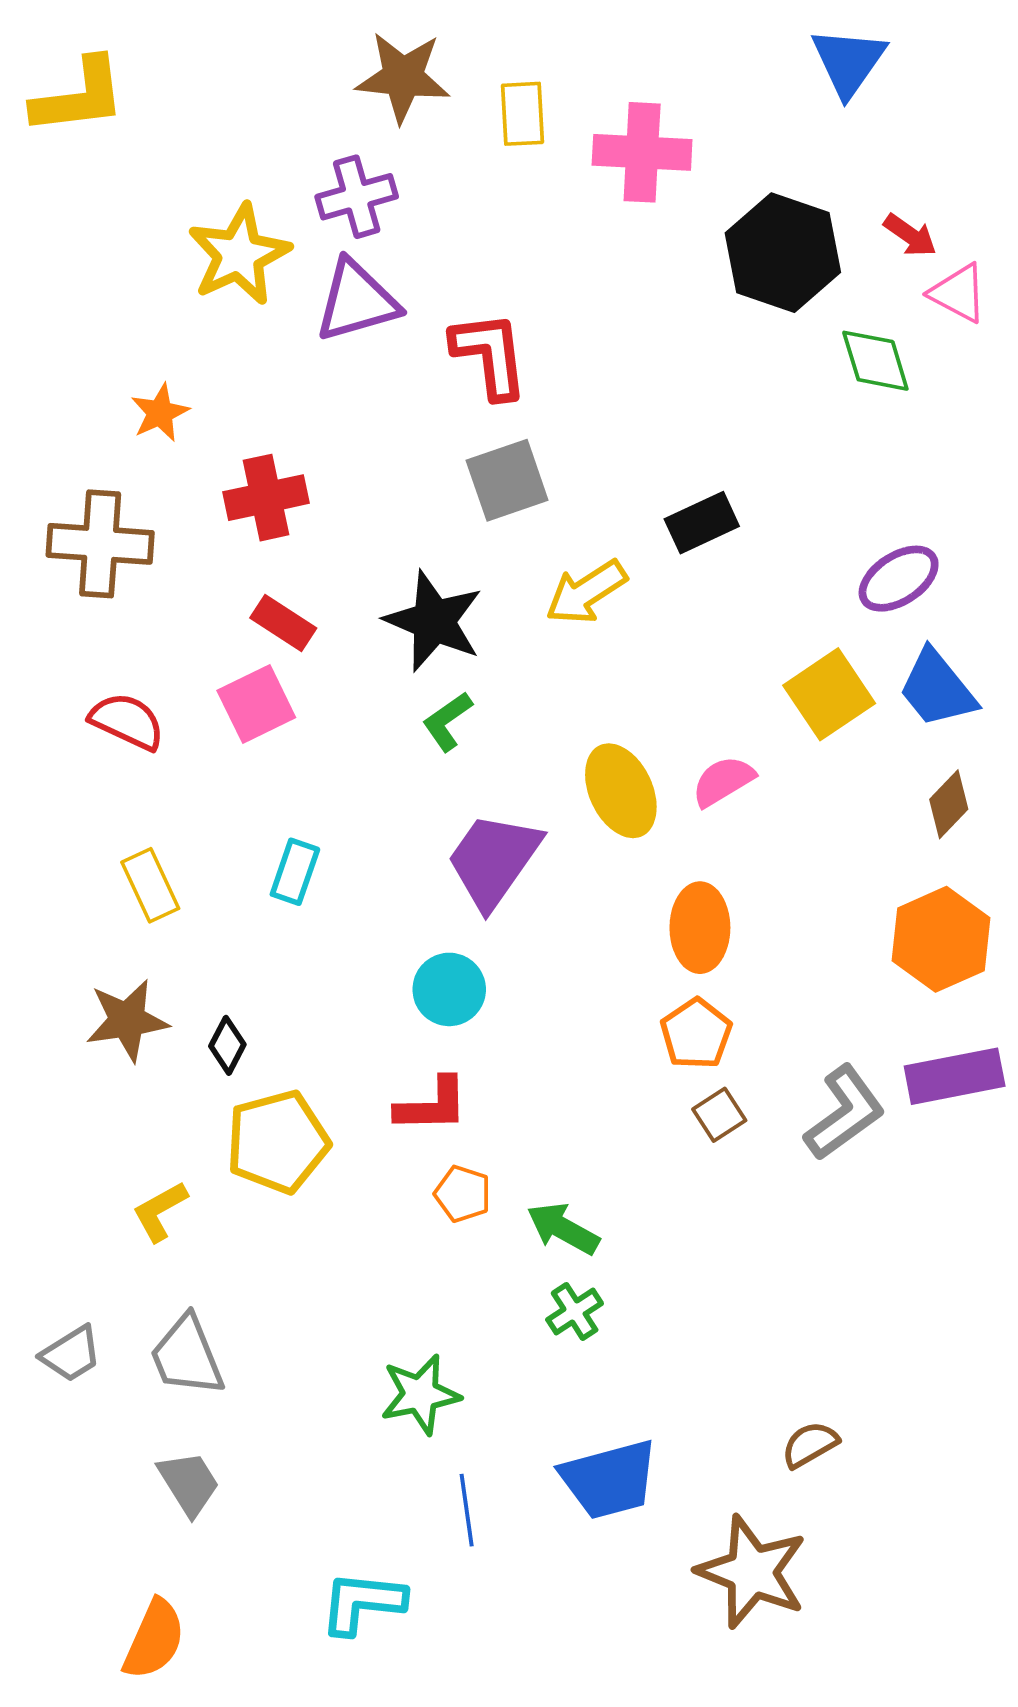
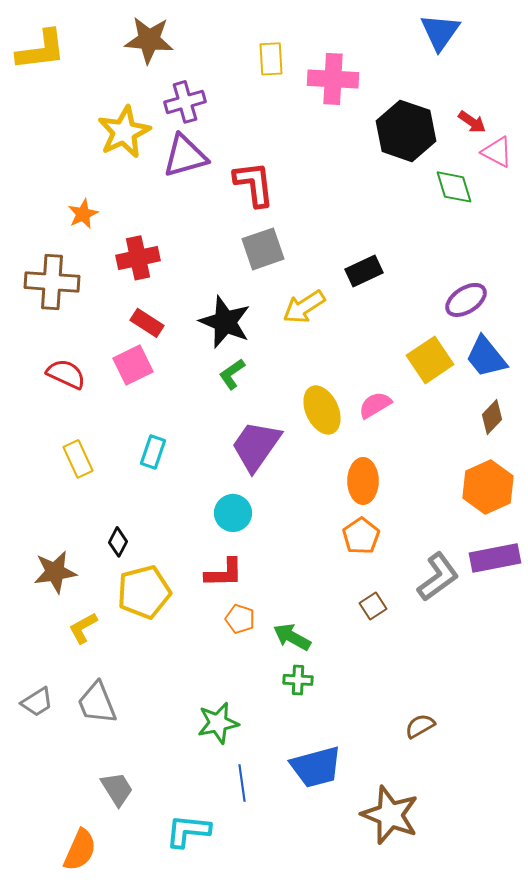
brown star: (403, 77) -> (149, 40), moved
brown star: (127, 1020) -> (55, 572), moved
brown square: (719, 1115) -> (373, 606), moved
green cross: (575, 1312) -> (298, 680), turned 36
brown semicircle: (810, 1445) -> (420, 726), moved
gray trapezoid: (189, 1483) -> (117, 789), moved

